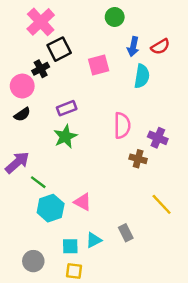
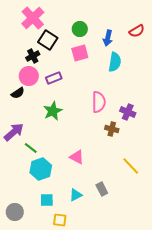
green circle: (115, 17) -> (80, 29), moved
red semicircle: (160, 47) -> (137, 31), moved
black square: (59, 49) -> (48, 40), turned -30
pink circle: (22, 86) -> (29, 76), moved
purple rectangle: (67, 108) -> (54, 78), moved
pink triangle: (83, 202) -> (77, 157), moved
cyan square: (70, 246) -> (47, 200), moved
gray circle: (33, 261) -> (15, 212), moved

